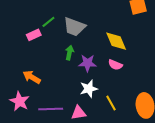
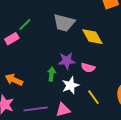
gray trapezoid: (74, 27) -> (64, 23), moved
green arrow: (69, 53) -> (52, 74), moved
pink semicircle: (115, 65) -> (88, 68), moved

